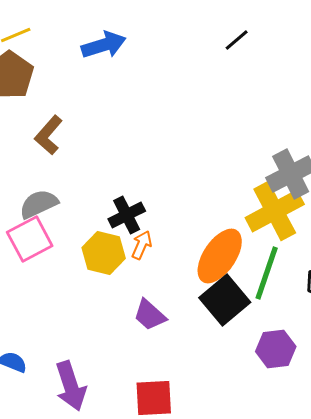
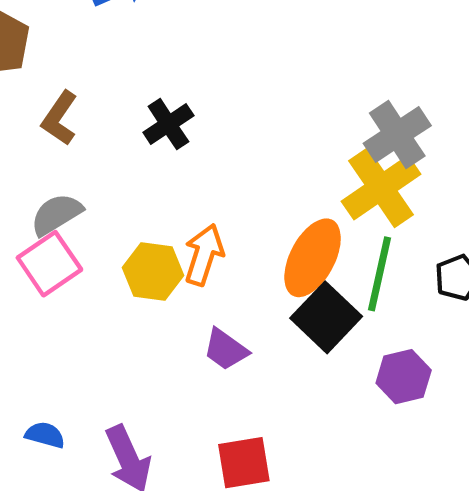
black cross: (127, 215) -> (168, 124), moved
orange arrow: (142, 245) -> (204, 255), size x1.5

